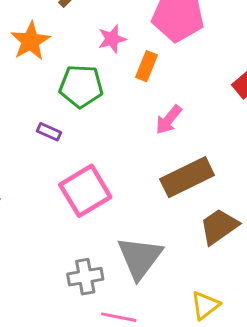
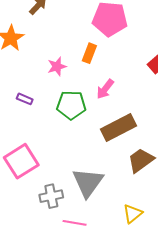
pink star: (112, 39) -> (57, 66), moved
green pentagon: (81, 86) -> (71, 105), moved
pink square: (85, 191) -> (21, 161), moved

